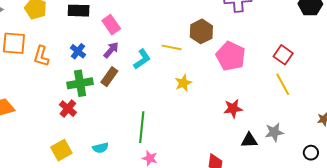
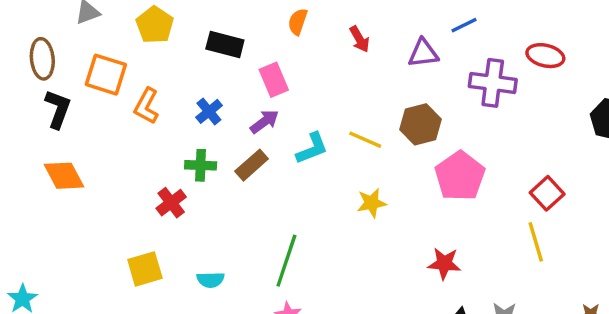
green cross: (80, 83) -> (201, 165), size x0.7

